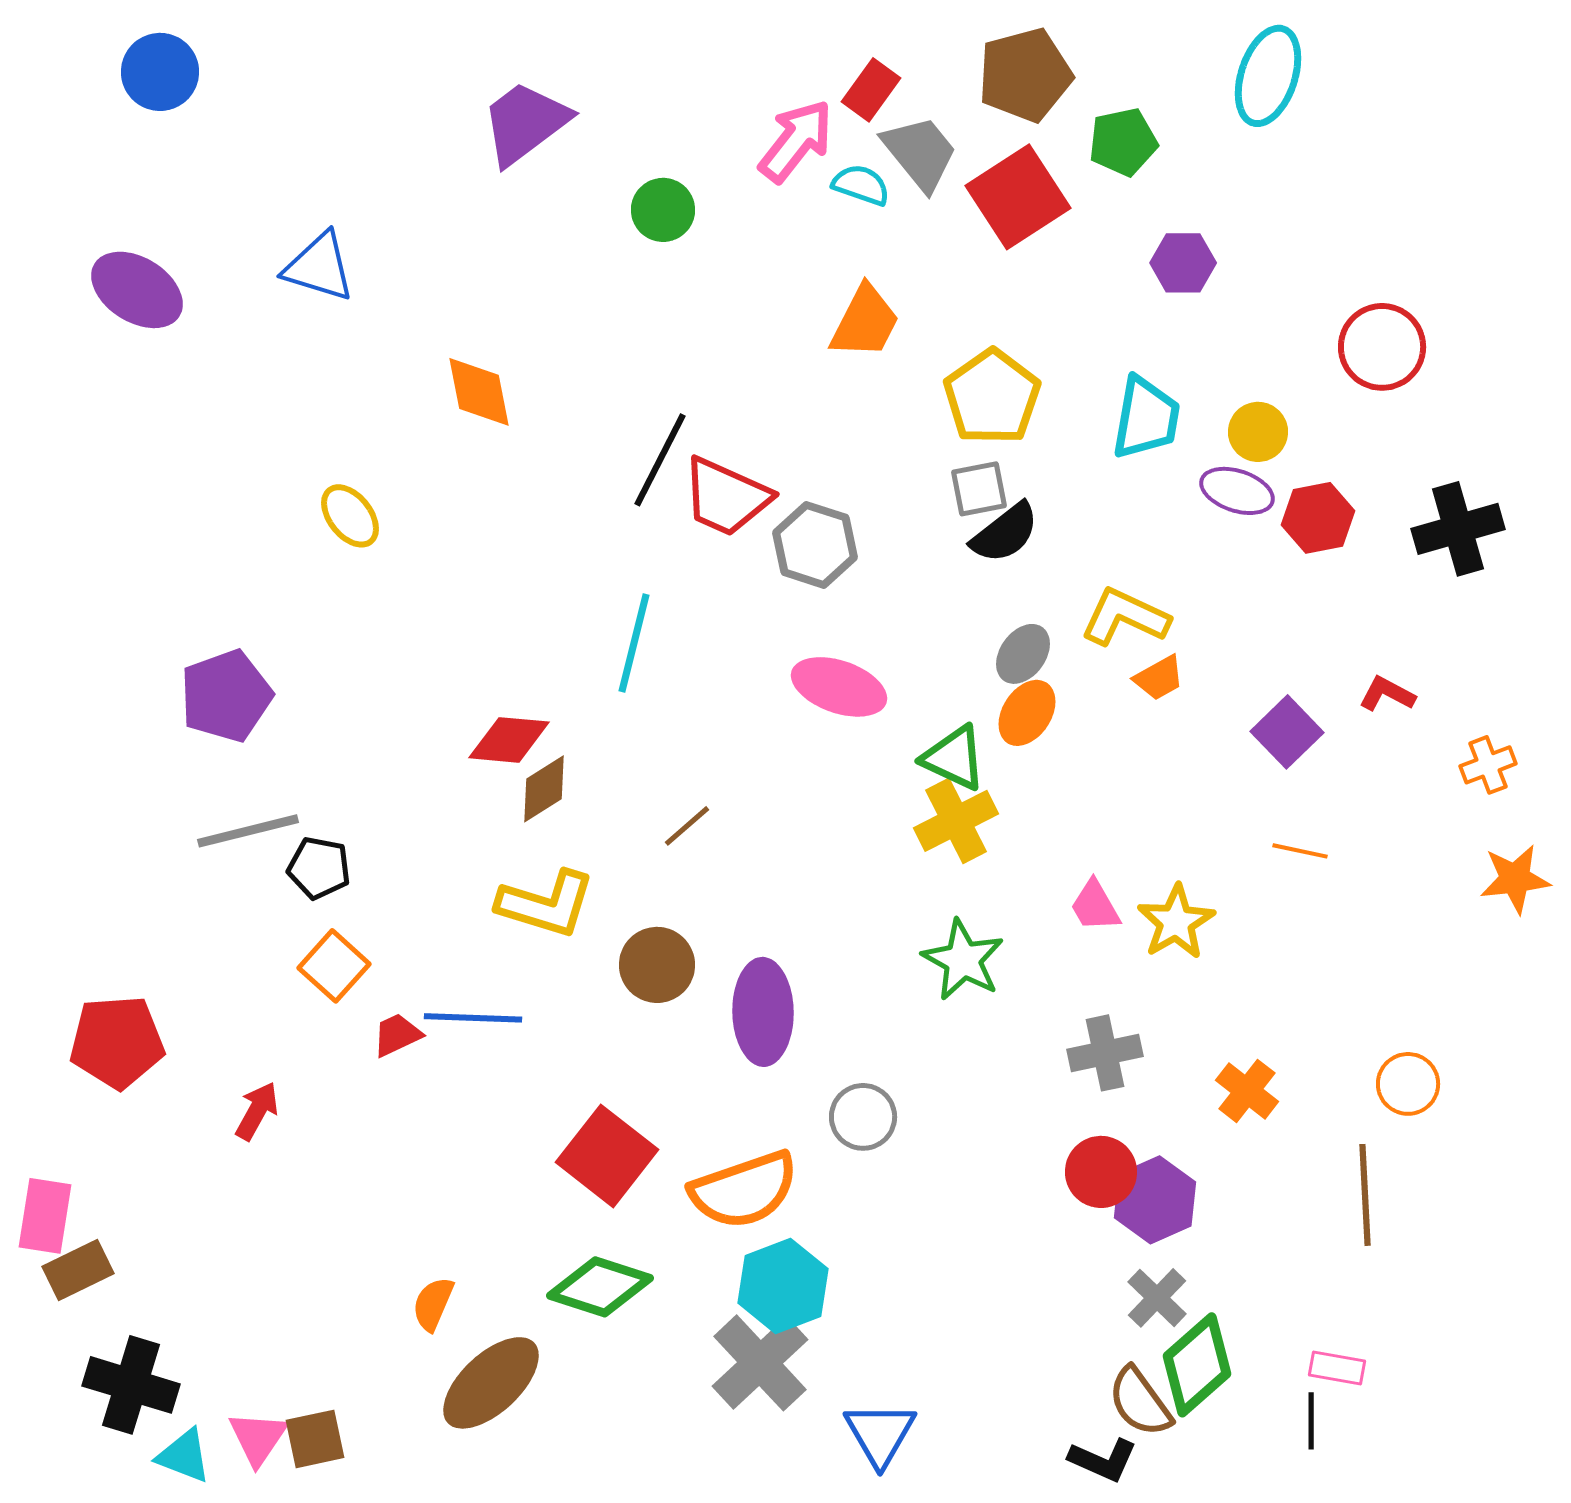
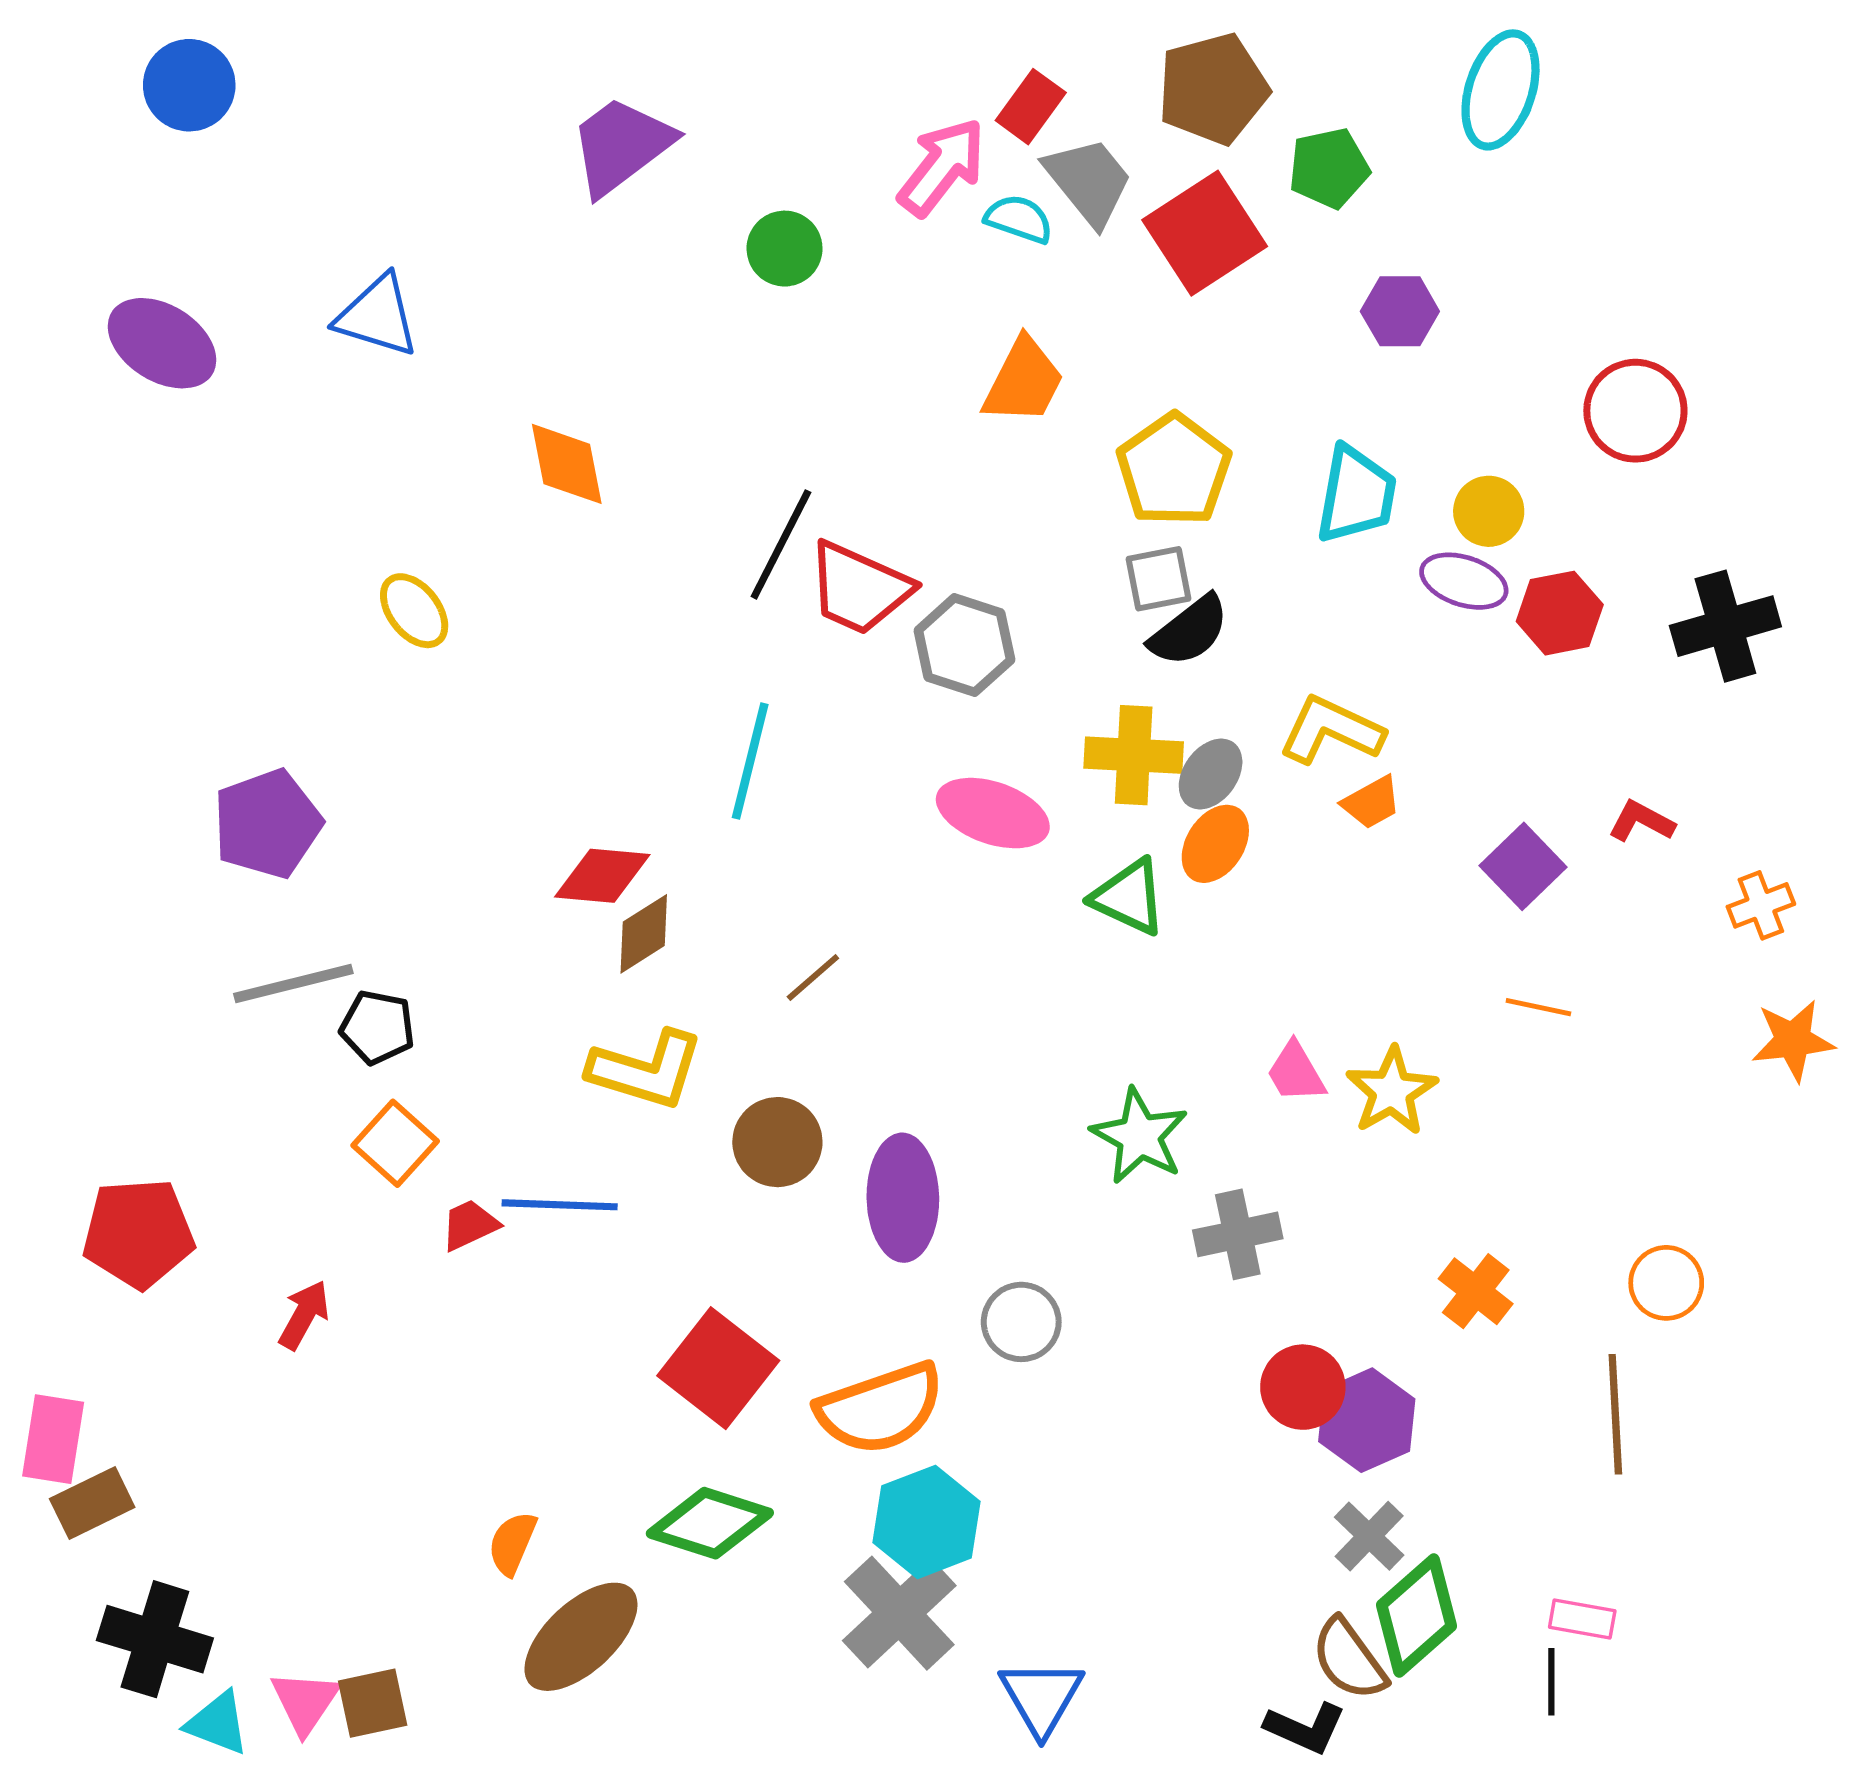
yellow cross: (956, 821) -> (1134, 755), moved, turned 30
gray cross: (1105, 1053) -> (1238, 1234), moved

